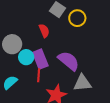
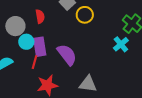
red semicircle: (44, 31) -> (40, 16), moved
gray triangle: (82, 83) -> (88, 84), moved

